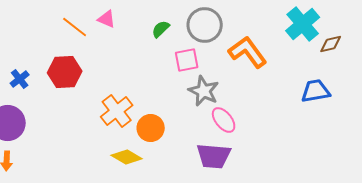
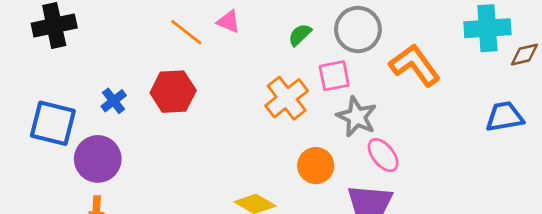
cyan cross: (303, 24) -> (487, 28), turned 36
orange cross: (117, 111) -> (287, 98), moved
orange circle: (151, 128) -> (316, 166), moved

